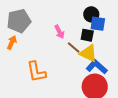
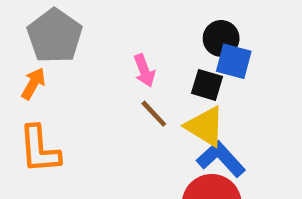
gray pentagon: (19, 21) -> (55, 36), turned -30
brown line: (74, 48) -> (154, 114), moved
orange L-shape: (36, 72) -> (39, 149), moved

